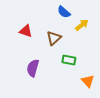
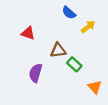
brown triangle: (54, 38) -> (58, 50), moved, turned 35
green rectangle: (69, 60) -> (74, 64), turned 32

